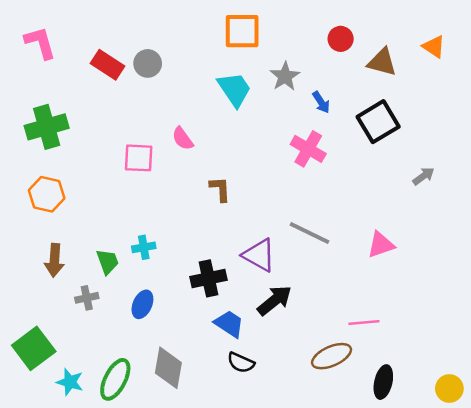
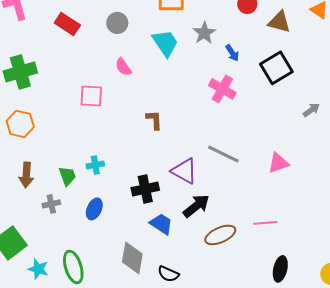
gray circle: (148, 63) -> (117, 23), moved
pink semicircle: (183, 139) -> (123, 67), moved
brown ellipse: (332, 356) -> (220, 235), moved
black semicircle: (241, 363) -> (168, 274), moved
gray diamond: (168, 368) -> (132, 258), moved
green ellipse: (115, 379) -> (73, 267), turned -44

